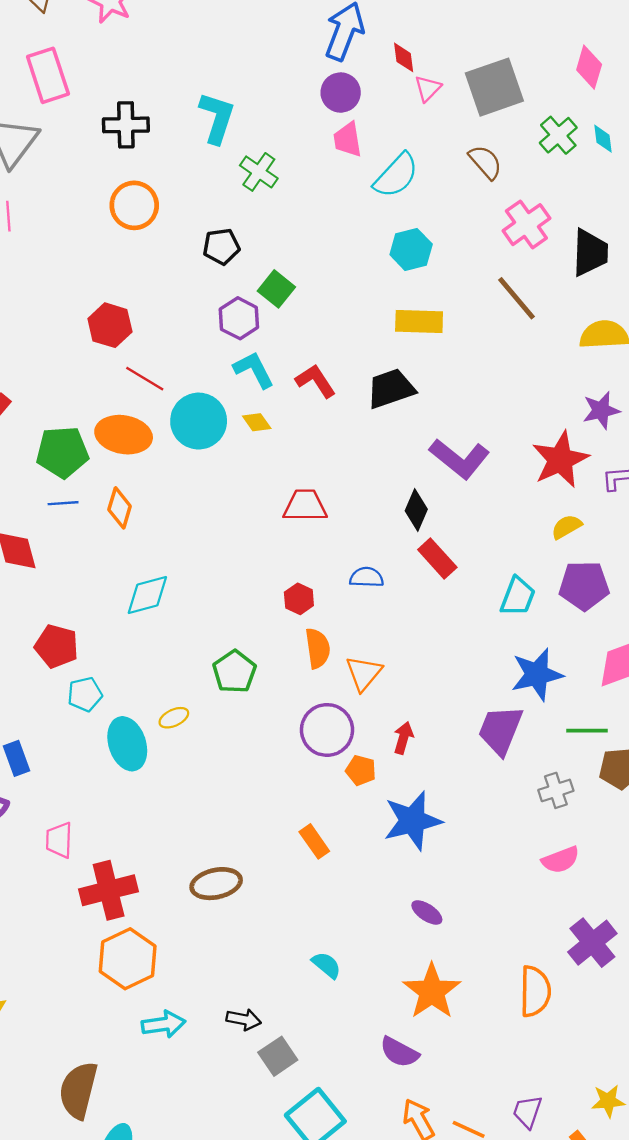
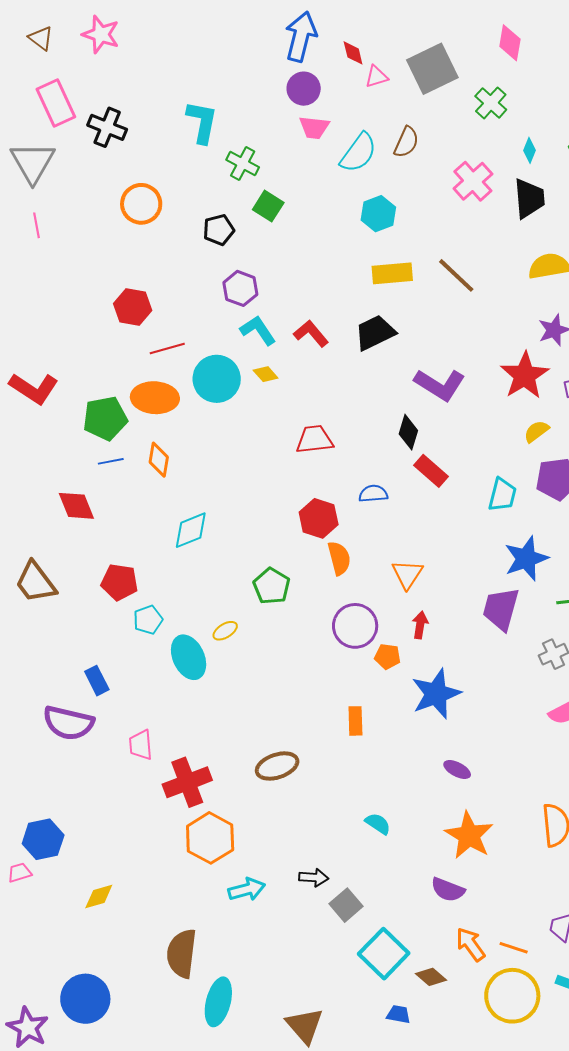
pink triangle: (428, 88) -> (376, 77), turned 35
black cross: (126, 125) -> (107, 127), moved, turned 30
cyan diamond: (603, 139) -> (529, 150), moved, turned 35
pink trapezoid: (348, 140) -> (314, 127), turned -68
brown semicircle: (485, 162) -> (406, 142), moved, turned 72
green square: (276, 289) -> (268, 206), moved
brown line: (516, 298) -> (456, 275), moved
red line: (145, 379) -> (167, 349), turned -40
red hexagon: (299, 599) -> (319, 518), size x1.5
orange triangle: (364, 673) -> (407, 574), moved
orange rectangle: (314, 841) -> (355, 721), turned 40

